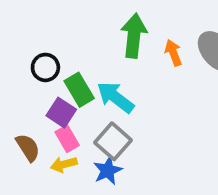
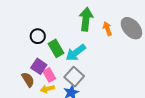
cyan arrow: (116, 97) -> (76, 53), turned -75
purple square: (61, 113) -> (39, 66), moved

